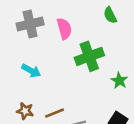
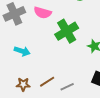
pink semicircle: (64, 29) -> (43, 13), turned 132

